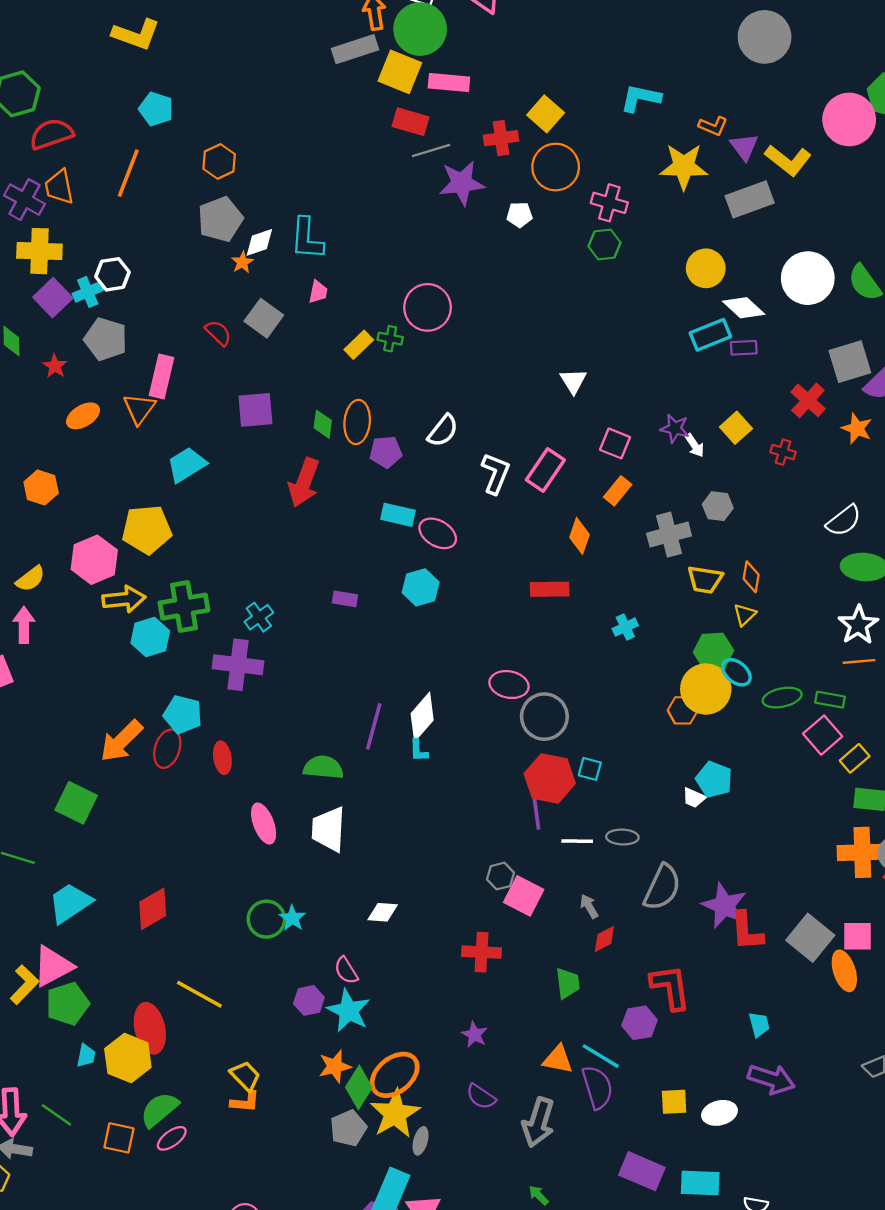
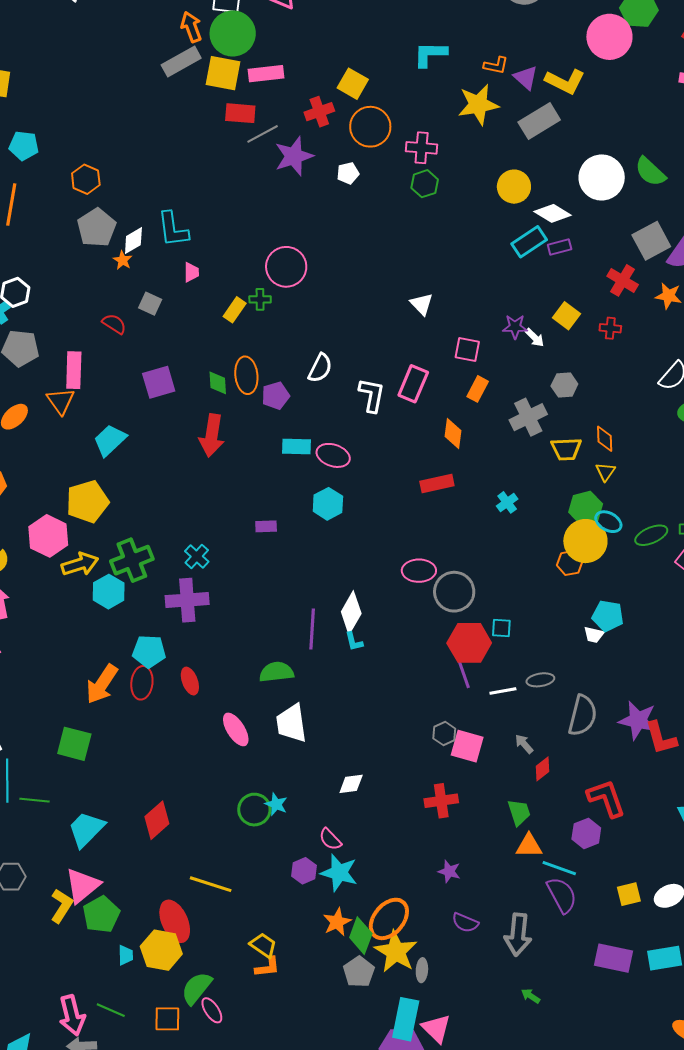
gray square: (264, 318) -> (150, 304), size x0.7
orange triangle: (558, 1059) -> (529, 846), moved
pink ellipse: (172, 1138) -> (212, 1010), turned -76

